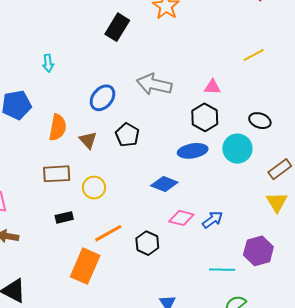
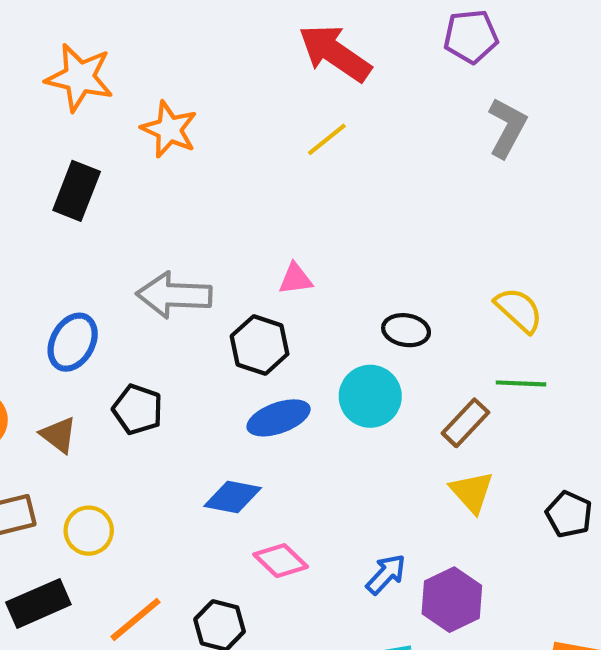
yellow line: (254, 55) -> (327, 139), moved
black hexagon: (205, 117) -> (260, 345), moved
black rectangle: (64, 217) -> (38, 603), size x1.6
pink diamond: (181, 218) -> (281, 561), turned 40
blue arrow: (213, 220) -> (386, 574), moved

